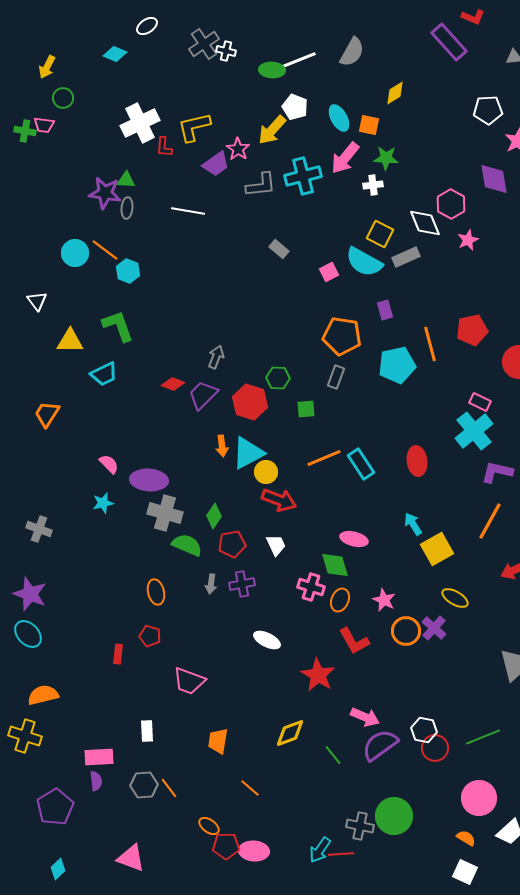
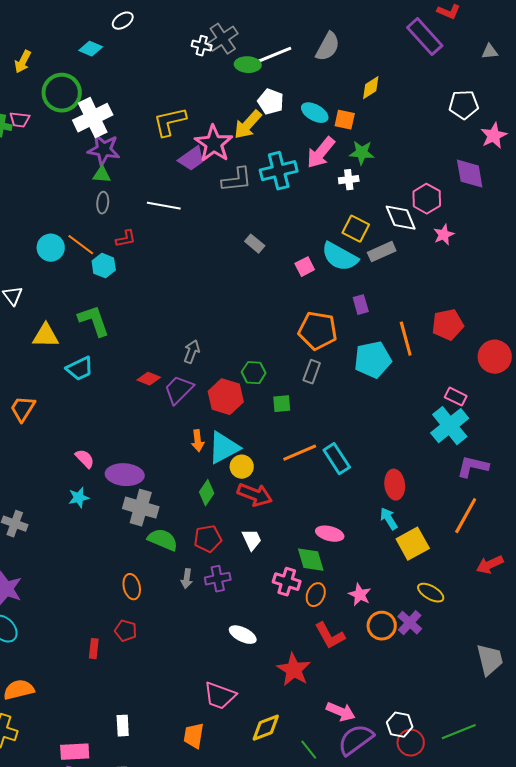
gray cross: (204, 44) -> (223, 39), moved
green circle: (63, 98) -> (62, 93), moved, size x1.8
cyan ellipse: (339, 118) -> (315, 113), turned -32
white cross: (140, 123) -> (93, 118), moved
red L-shape: (164, 147) -> (126, 239), moved, turned -105
pink star: (238, 149) -> (214, 144), size x1.6
purple star: (105, 193) -> (104, 150), moved
red ellipse: (417, 461) -> (395, 485), moved
green diamond: (214, 516) -> (207, 493), moved
pink trapezoid: (189, 681) -> (220, 696), moved

